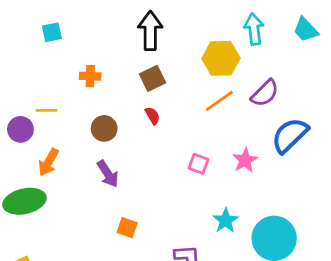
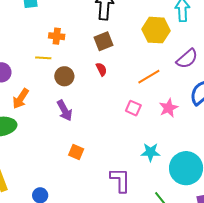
orange line: (219, 101) -> (149, 77), moved
yellow line: (46, 110) -> (43, 58), moved
cyan star: (226, 221) -> (151, 152), turned 30

